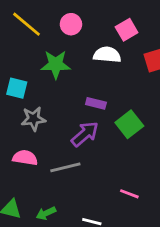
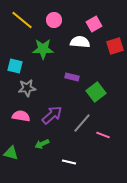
purple arrow: (85, 134) -> (52, 115), moved
gray line: (65, 167) -> (82, 123), moved, turned -35
pink line: (129, 194) -> (103, 135), moved
green arrow: (46, 213) -> (42, 144), moved

